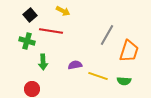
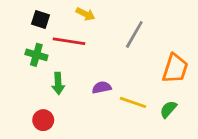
black square: (30, 15) -> (40, 19), turned -32
gray line: (107, 35) -> (134, 34), moved
green semicircle: (124, 81) -> (168, 109), turned 128

